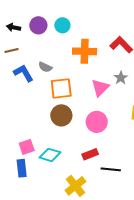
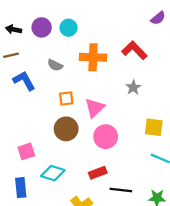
gray semicircle: (45, 67) -> (55, 65), moved
orange square: (61, 88) -> (66, 99), size x0.6
pink triangle: (100, 88) -> (95, 108), moved
pink square: (27, 147) -> (26, 151), moved

